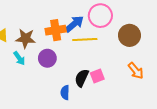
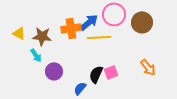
brown circle: (129, 35) -> (142, 22), moved
purple circle: (47, 58) -> (54, 71), moved
blue semicircle: (65, 93) -> (80, 88), turned 40

